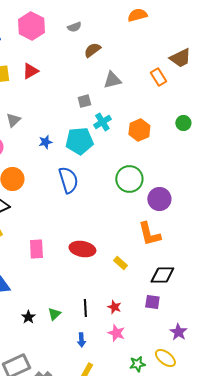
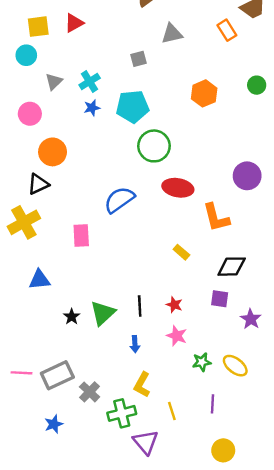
cyan cross: (102, 122) -> (90, 82), moved
green circle: (129, 179) -> (154, 146), moved
blue semicircle: (68, 180) -> (119, 200), moved, turned -108
purple circle: (159, 199) -> (247, 176), moved
red ellipse: (82, 249) -> (178, 188), moved
green triangle: (54, 314) -> (103, 313), size x1.6
purple star: (178, 332) -> (251, 319), moved
green star: (137, 364) -> (202, 362), moved

